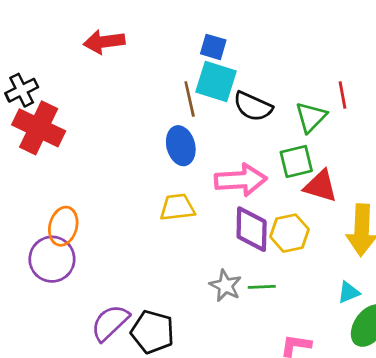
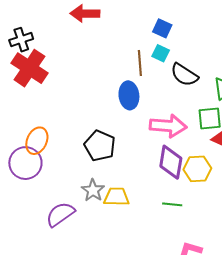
cyan square: (216, 82) -> (161, 53), size x0.6
yellow trapezoid: (177, 207) -> (117, 197), moved
gray star: (225, 286) -> (93, 190), moved
black pentagon: (153, 332) -> (100, 146), moved

